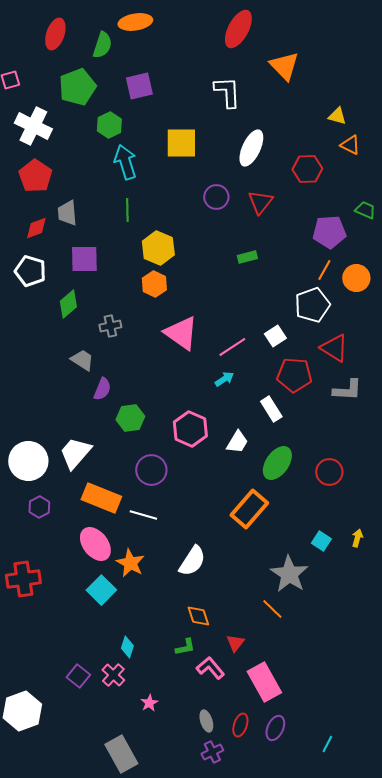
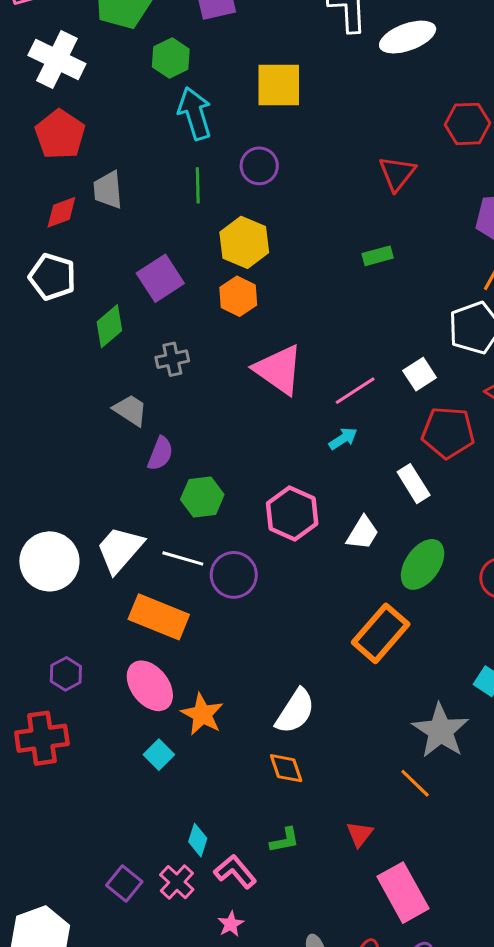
white ellipse: (251, 148) -> (408, 37), moved, turned 45
purple circle: (216, 197) -> (259, 166), moved
purple square: (84, 259) -> (160, 278), moved, turned -32
purple hexagon: (39, 507) -> (66, 674), moved
white line: (143, 515) -> (183, 558), moved
cyan square: (101, 590) -> (159, 755), size x0.7
orange diamond: (198, 616) -> (286, 768), moved
pink L-shape: (210, 668) -> (235, 872), moved

